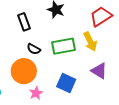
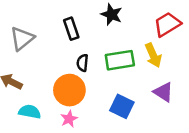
black semicircle: (34, 49) -> (82, 63), turned 64
pink star: (36, 93) -> (69, 119), moved

